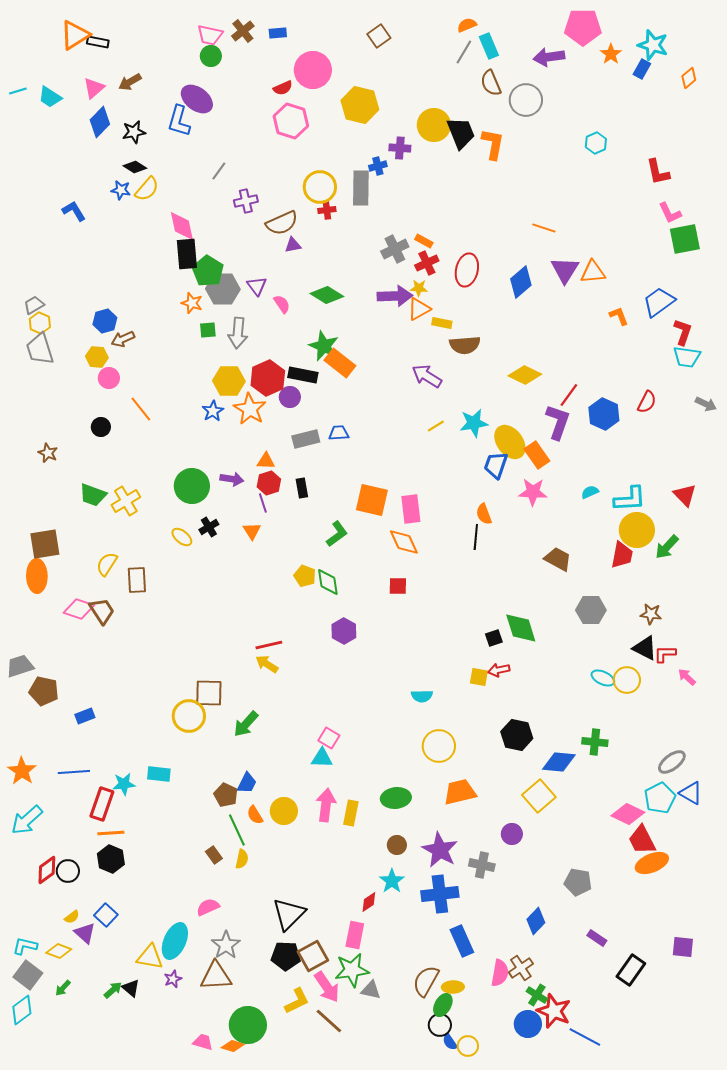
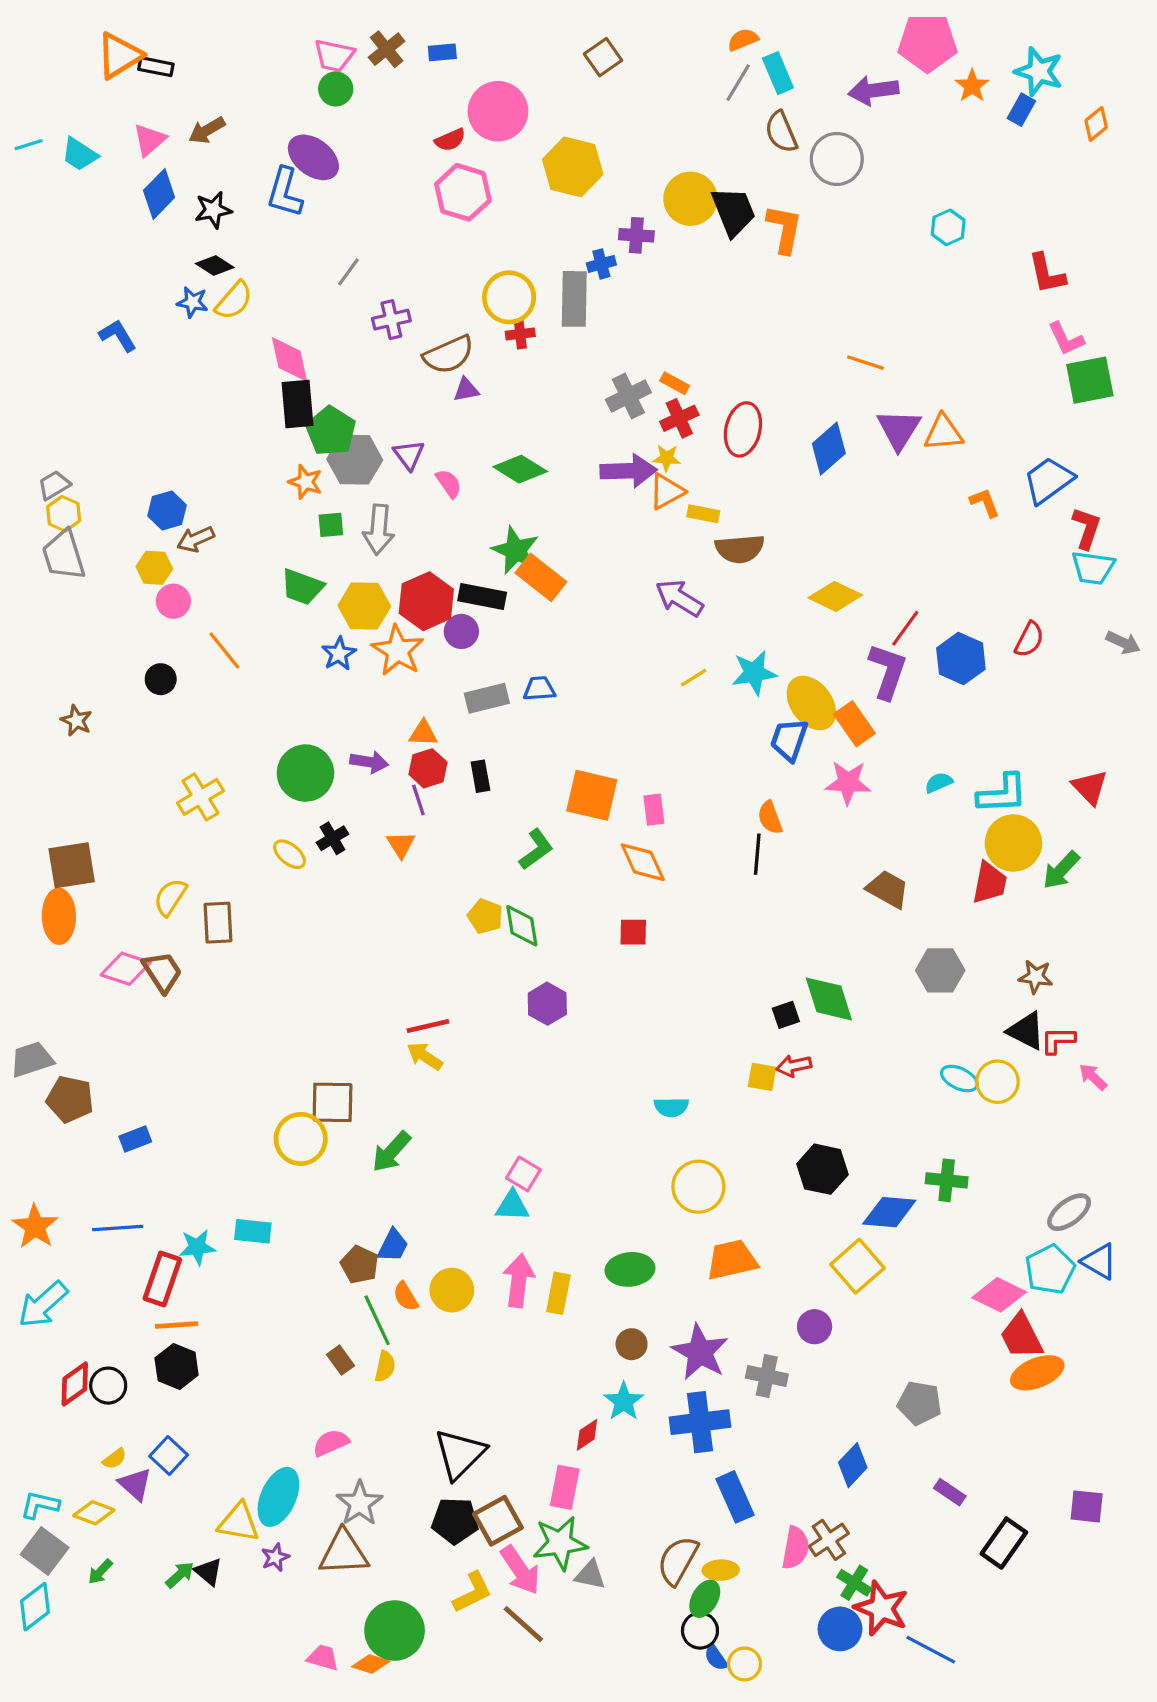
green trapezoid: (93, 495) -> (302, 587), moved
pink rectangle: (411, 509) -> (654, 810), size x0.7

